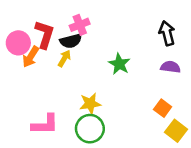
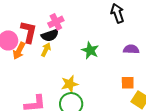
black arrow: (167, 33) -> (117, 13), moved
orange square: (163, 108) -> (128, 83), turned -32

